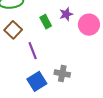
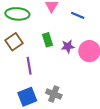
purple star: (66, 14) -> (68, 46), moved

